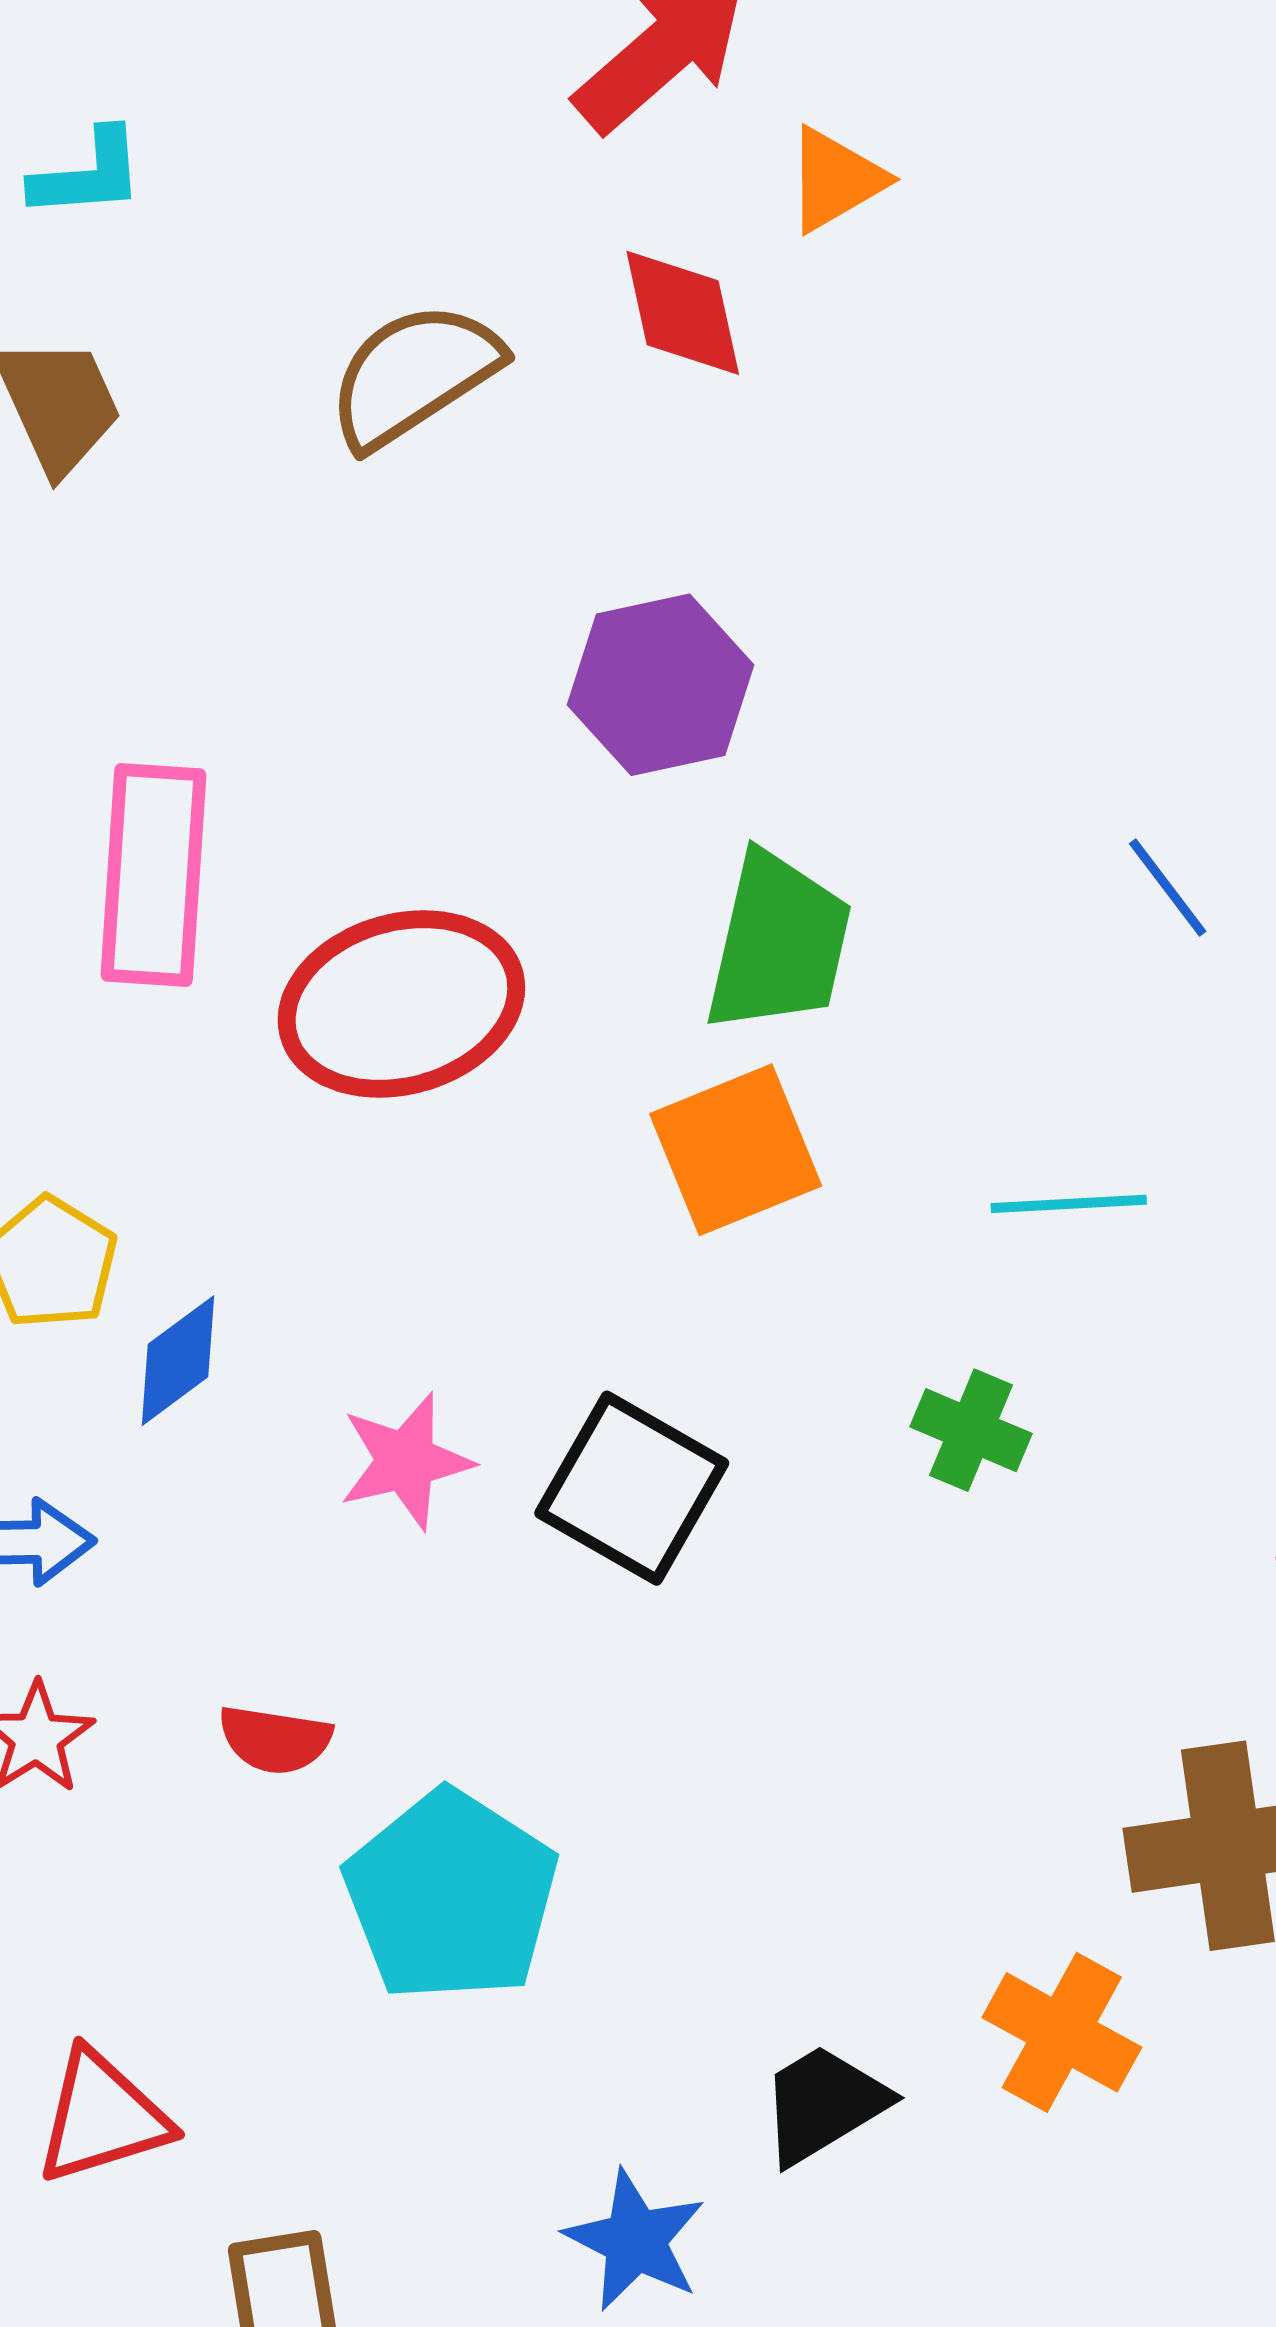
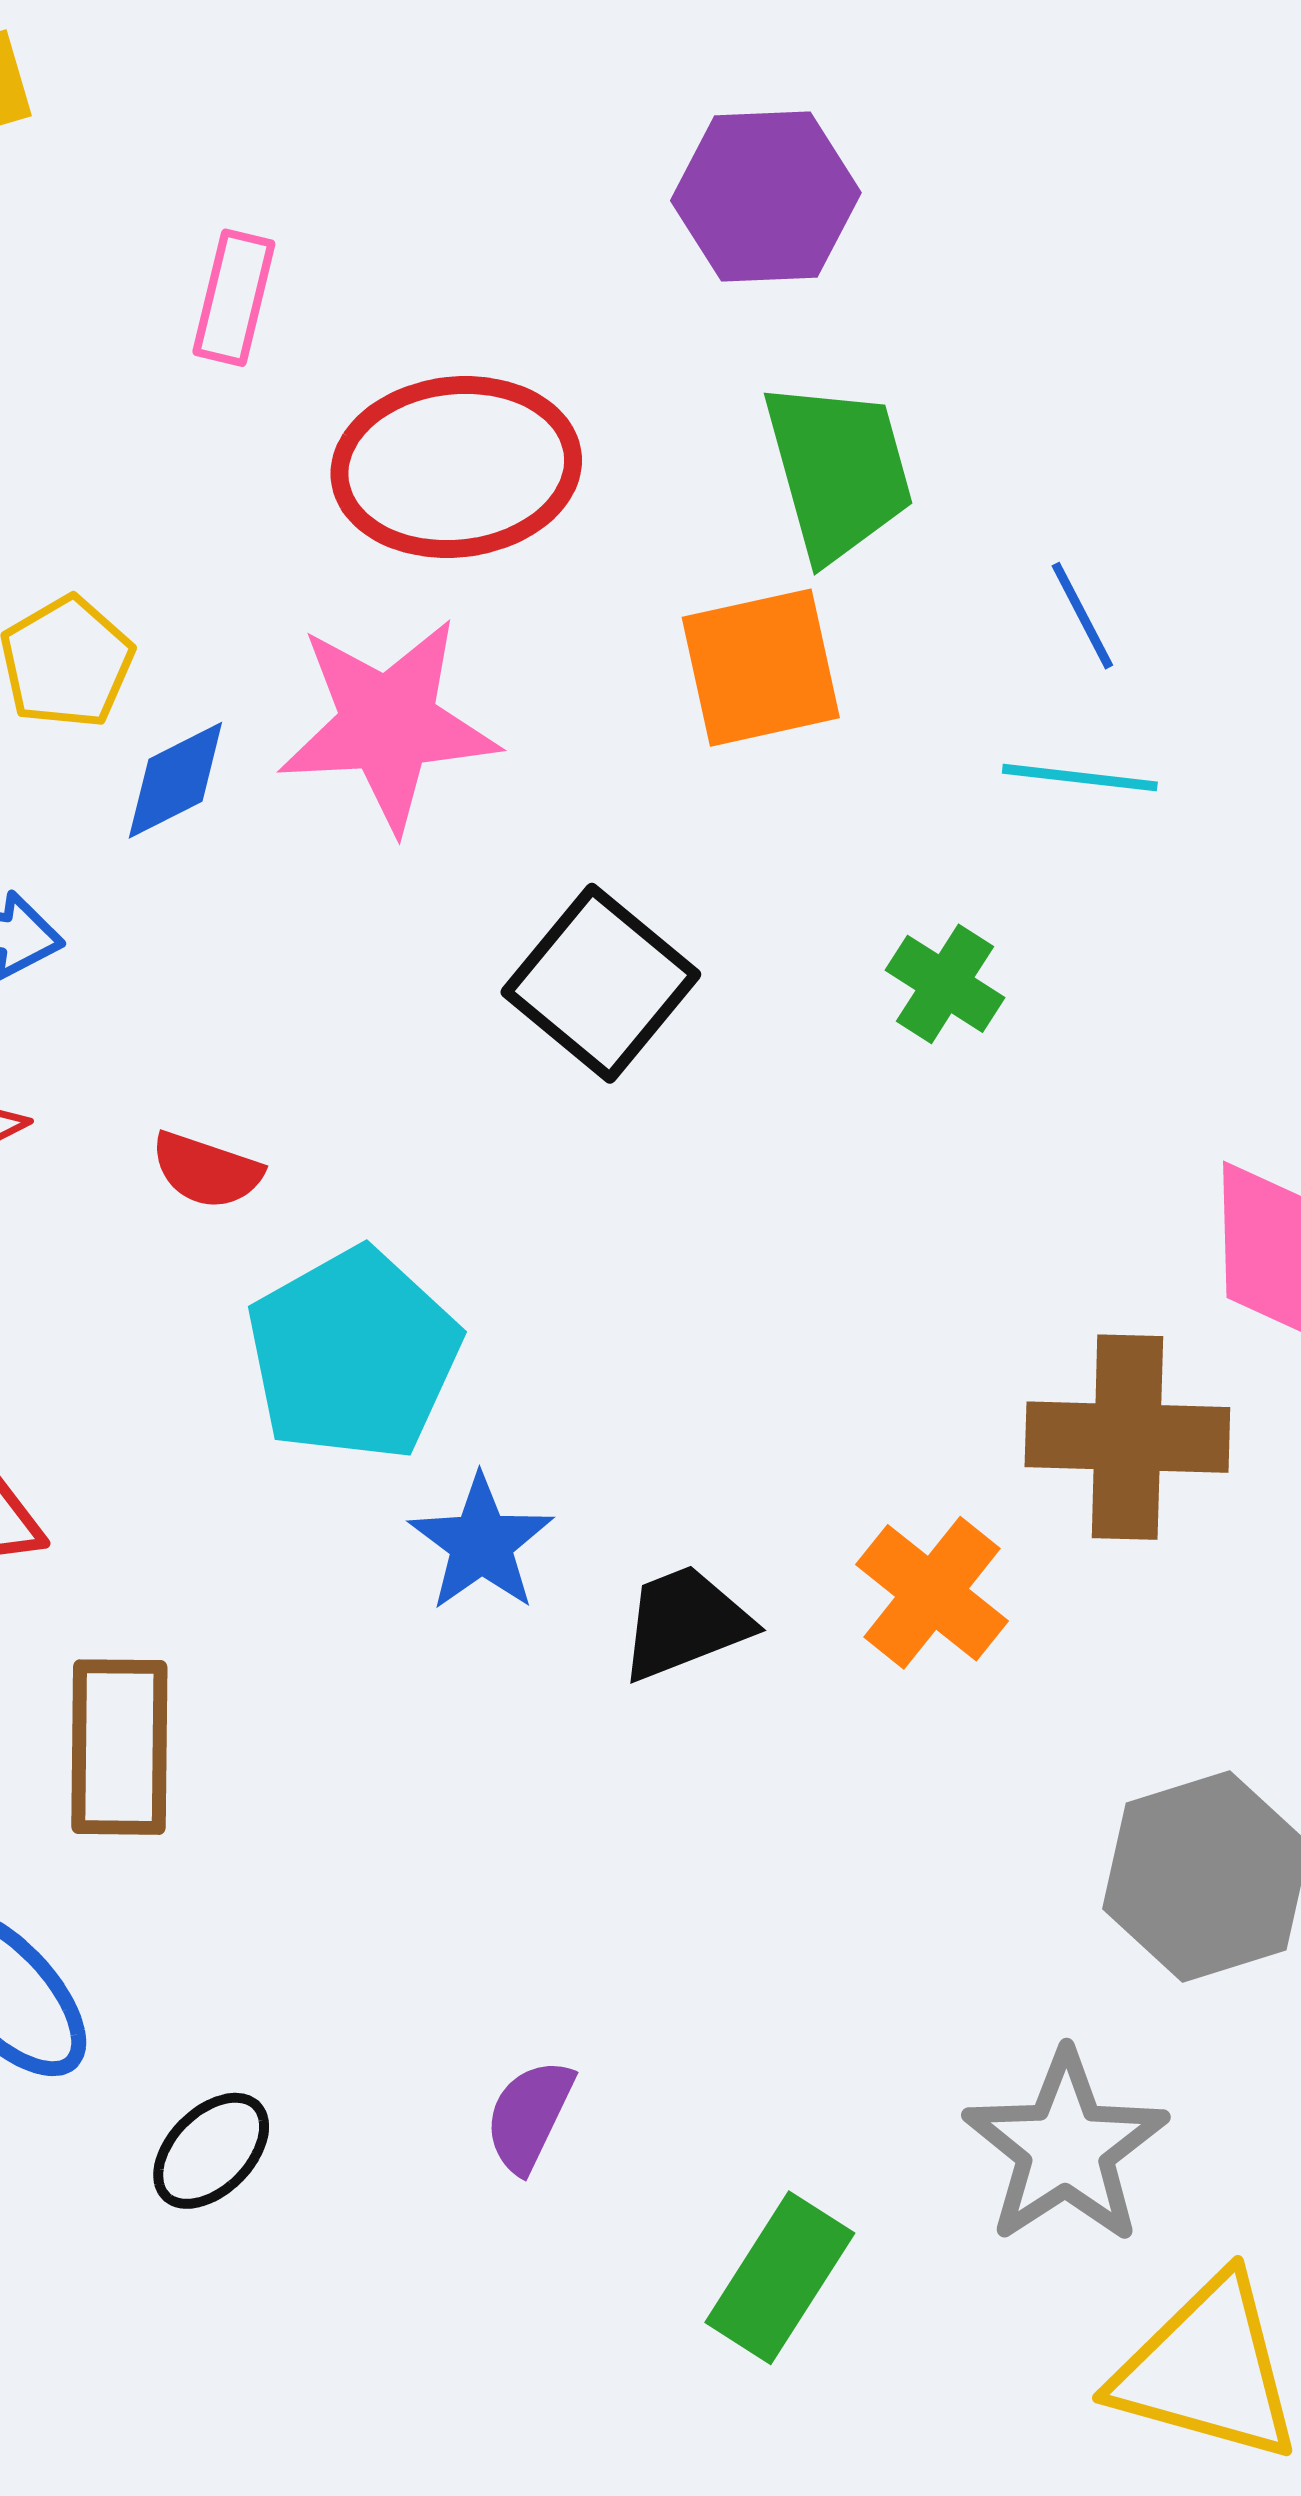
pink rectangle: (153, 875) -> (234, 298), size x0.6
blue line: (1168, 888) -> (1082, 616), moved
green trapezoid: (779, 943) -> (838, 471), turned -38
pink star: (406, 1461) -> (388, 724), moved, size x1.6
blue star: (635, 2240) -> (481, 1543), moved

